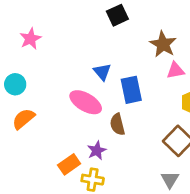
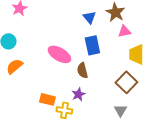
blue triangle: (102, 72) -> (89, 17), moved
purple star: (97, 151) -> (78, 94), moved
orange rectangle: (69, 164) -> (47, 99), turned 49

